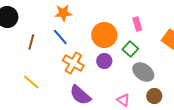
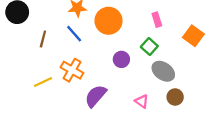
orange circle: (104, 35) -> (108, 21), moved
orange cross: (73, 63) -> (72, 70), moved
yellow line: (31, 82) -> (43, 82), turned -66
purple semicircle: (80, 95) -> (96, 96), turned 90

